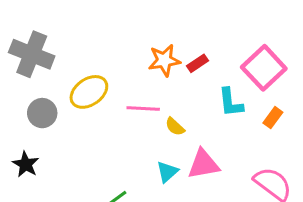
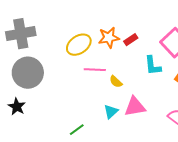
gray cross: (32, 54) -> (21, 34), turned -32
yellow ellipse: (89, 92) -> (79, 45), moved
gray circle: (42, 113) -> (28, 73), size x1.6

